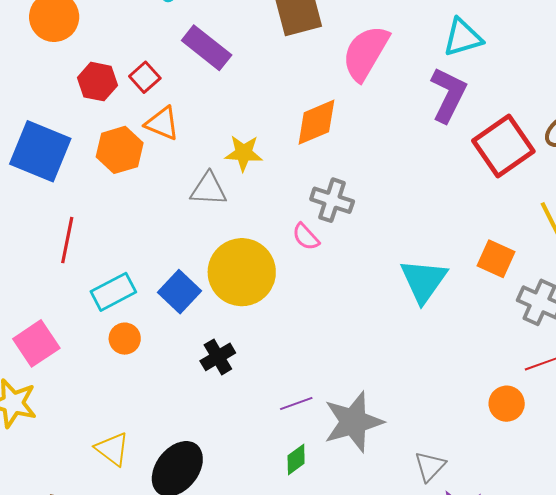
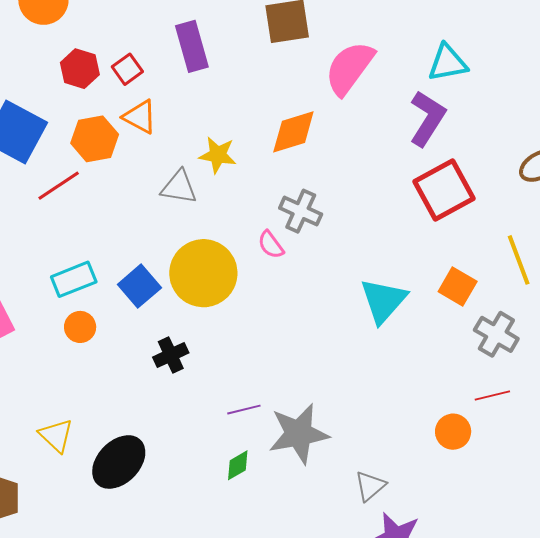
purple rectangle: (207, 48) -> (192, 46), turned 30
red square: (503, 146) -> (444, 190), moved
red line: (67, 240) -> (59, 186), moved, turned 39

